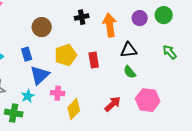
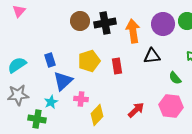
black cross: (82, 17) -> (105, 23), size x1.5
purple circle: (140, 18) -> (163, 24), size x1.5
brown circle: (42, 27) -> (80, 21), moved
green semicircle: (130, 72) -> (175, 78), moved

